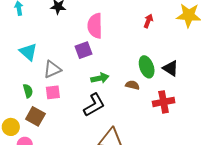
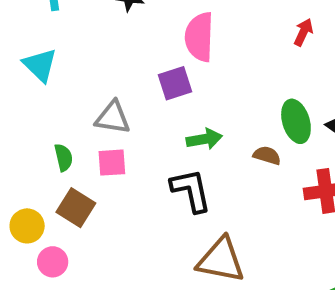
cyan triangle: (28, 52) -> (40, 65), moved
gray triangle: (52, 69) -> (113, 118), turned 30
black L-shape: (94, 105) -> (191, 190), turned -75

